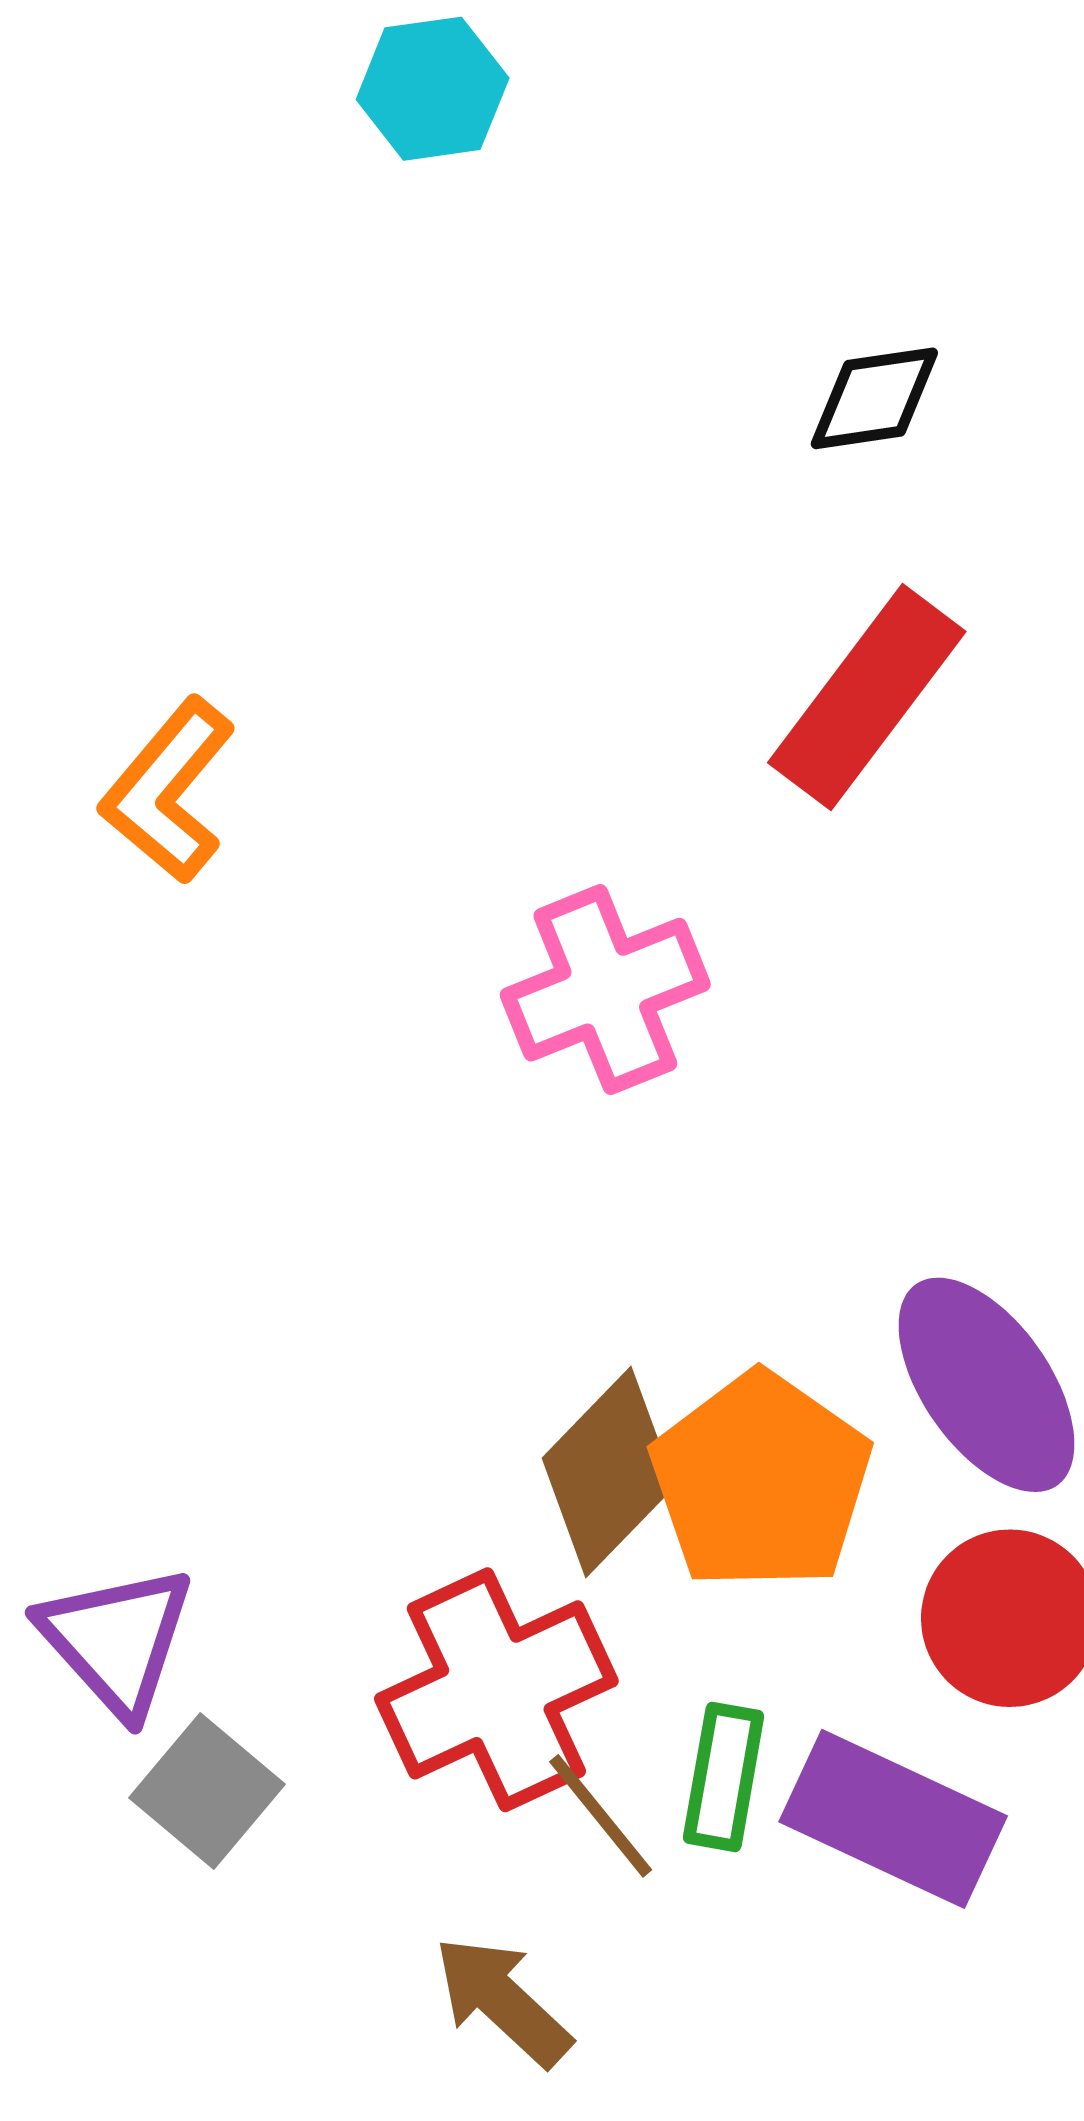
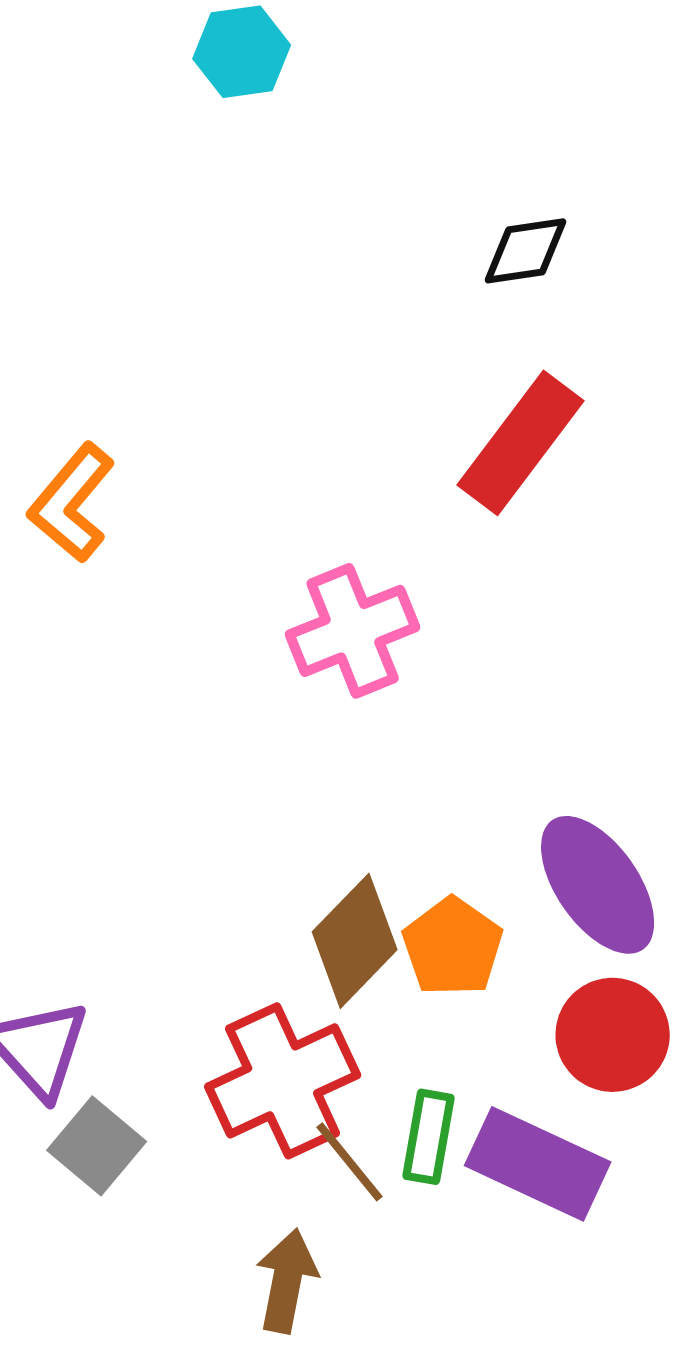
orange pentagon: (761, 1481) -> (453, 947), size x0.7
brown arrow: (503, 2001) -> (287, 1281), turned 58

